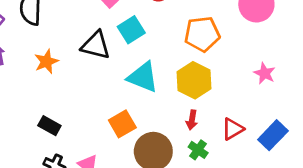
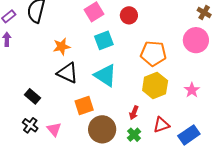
black triangle: (96, 45) -> (67, 73), moved
orange star: (46, 62) -> (62, 47), moved
yellow hexagon: (194, 80) -> (155, 86), moved

